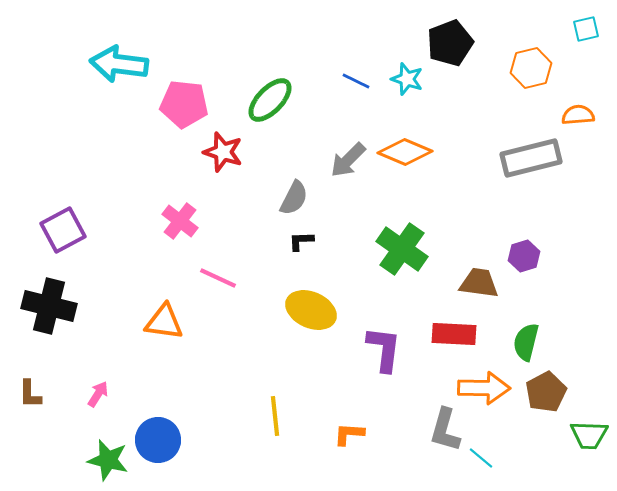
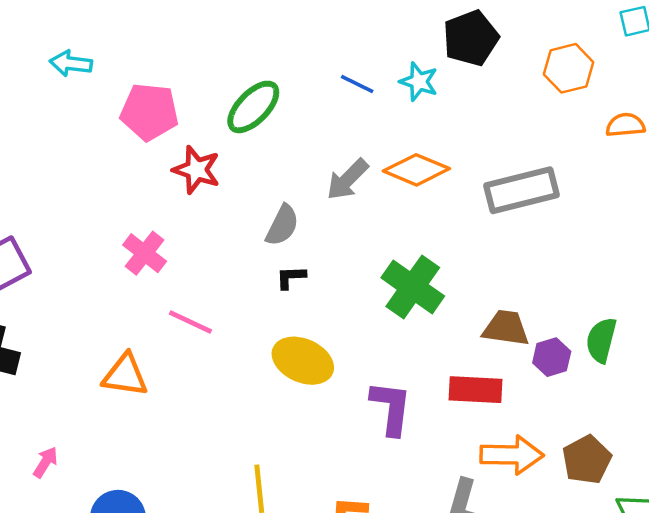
cyan arrow: (119, 64) -> (71, 63), size x0.6
gray rectangle: (531, 158) -> (521, 190), moved
purple hexagon: (524, 256) -> (552, 357), moved
green semicircle: (526, 342) -> (601, 340), moved

